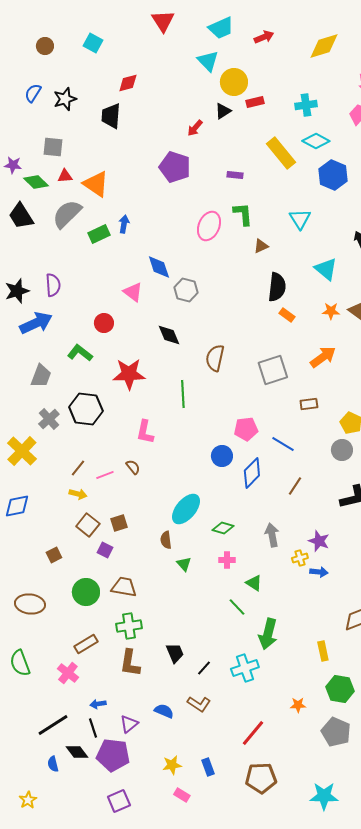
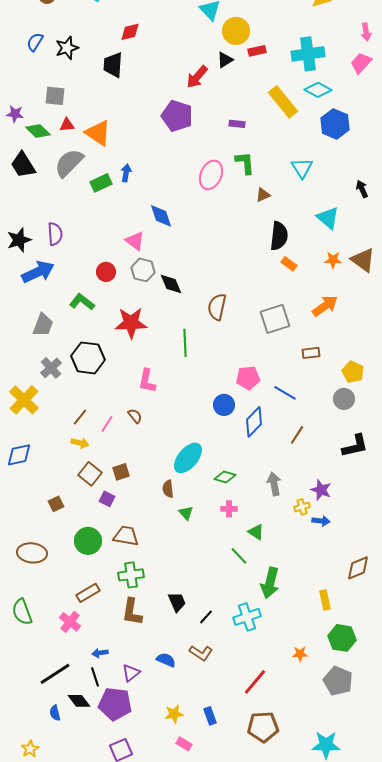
cyan cross: (306, 105) -> (308, 54), size x1.5
red arrow: (195, 128) -> (197, 77), size x1.4
gray hexagon: (186, 290) -> (143, 270), moved
pink line: (105, 475) -> (107, 424), turned -36

